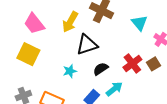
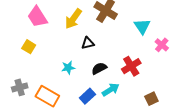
black triangle: (87, 45) -> (88, 43), size x0.6
yellow square: (28, 54) -> (29, 47), size x0.6
brown square: (153, 64) -> (151, 99), moved

